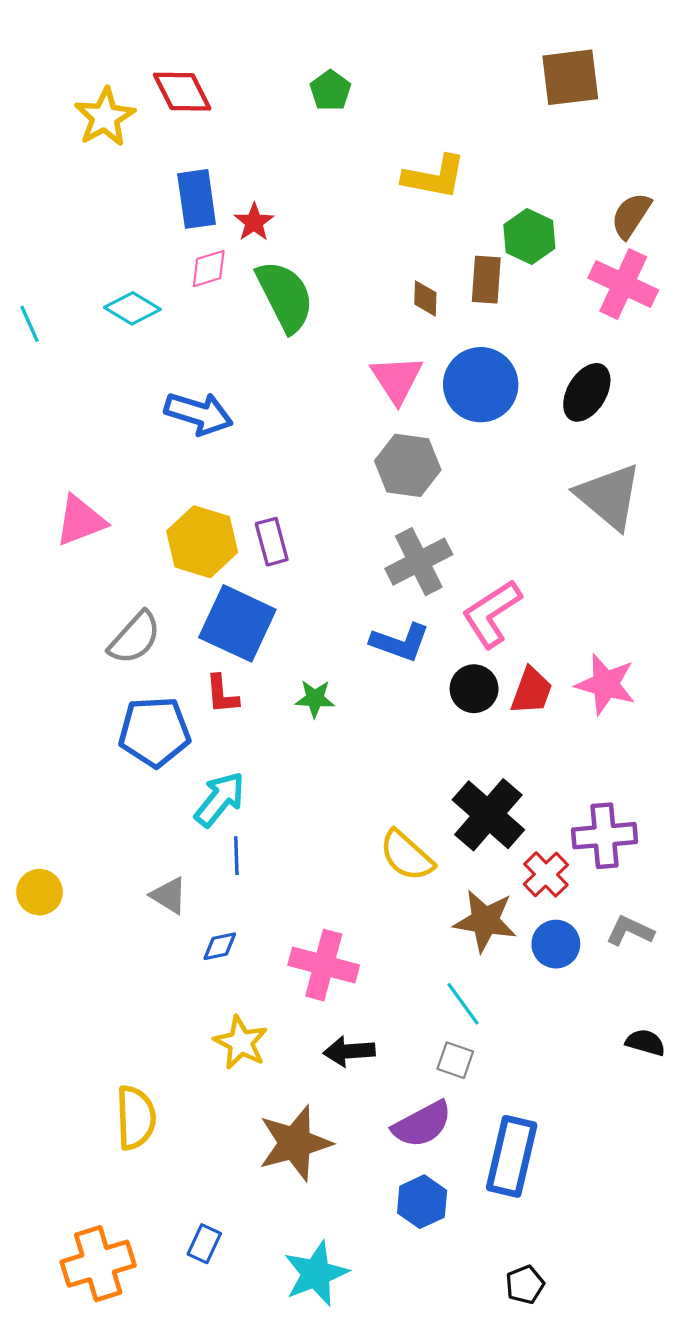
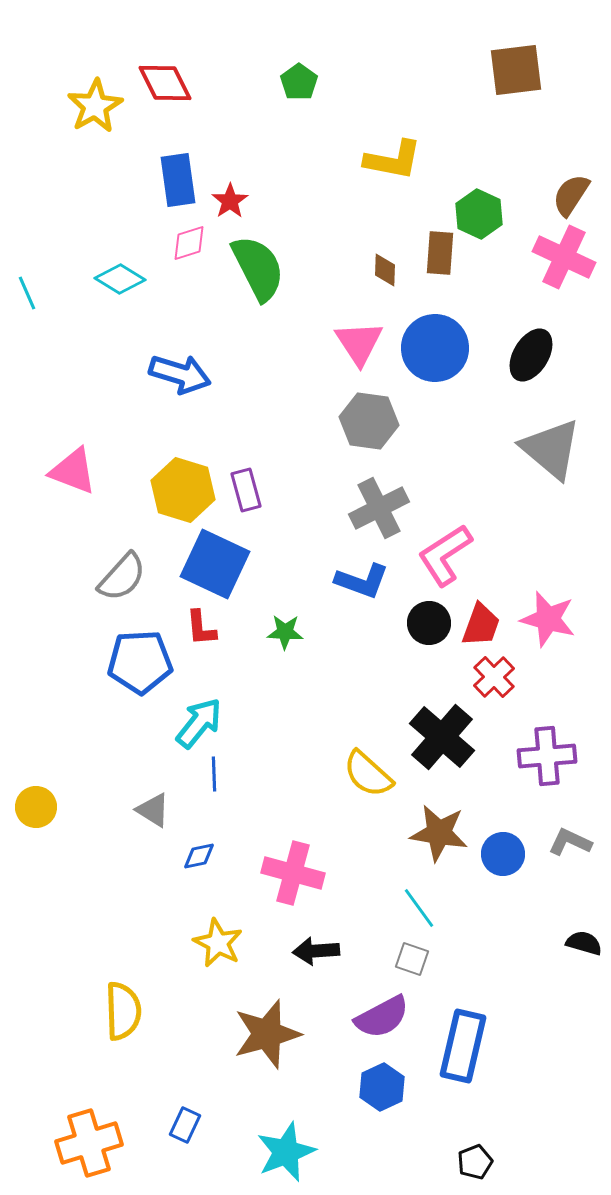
pink triangle: (80, 521) -> (73, 471), turned 42
red cross: (546, 874) -> (494, 677), moved

